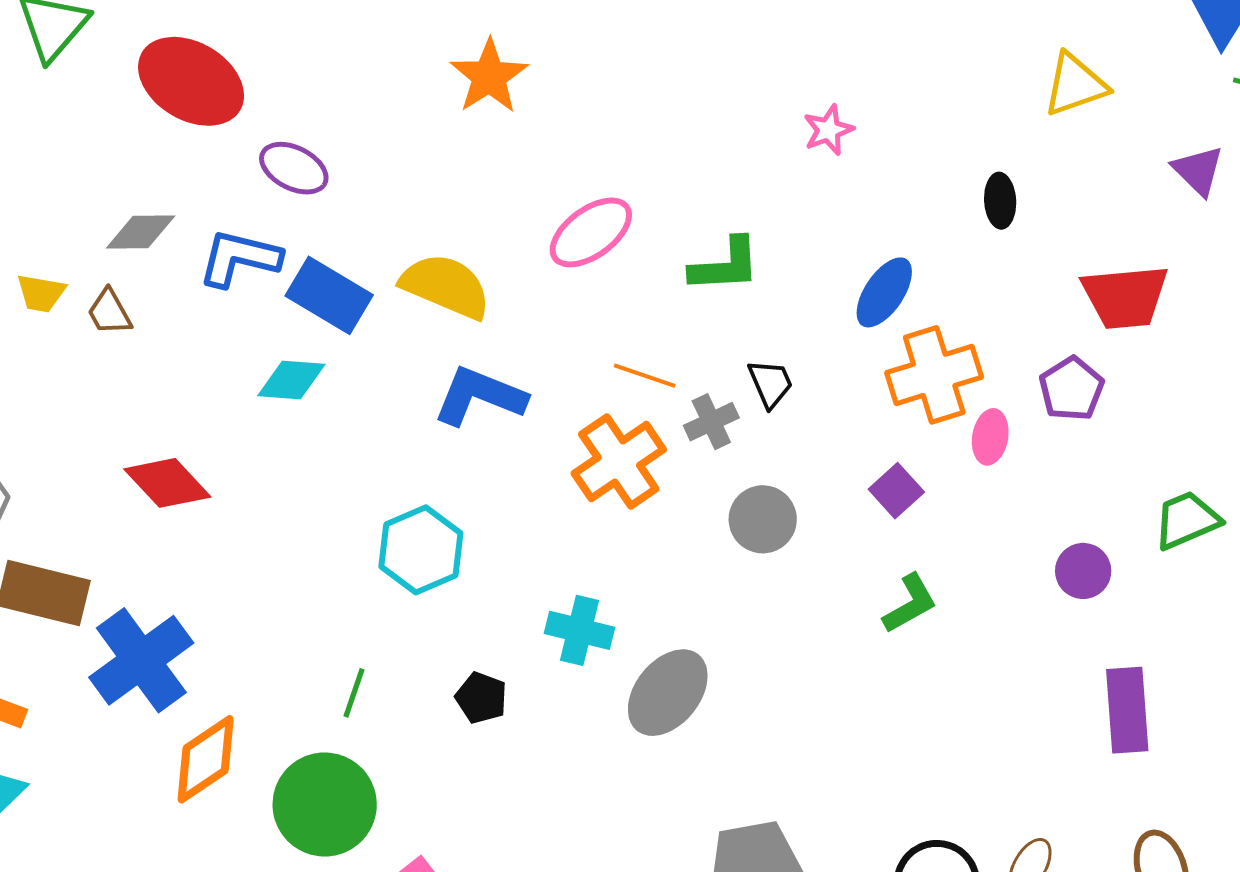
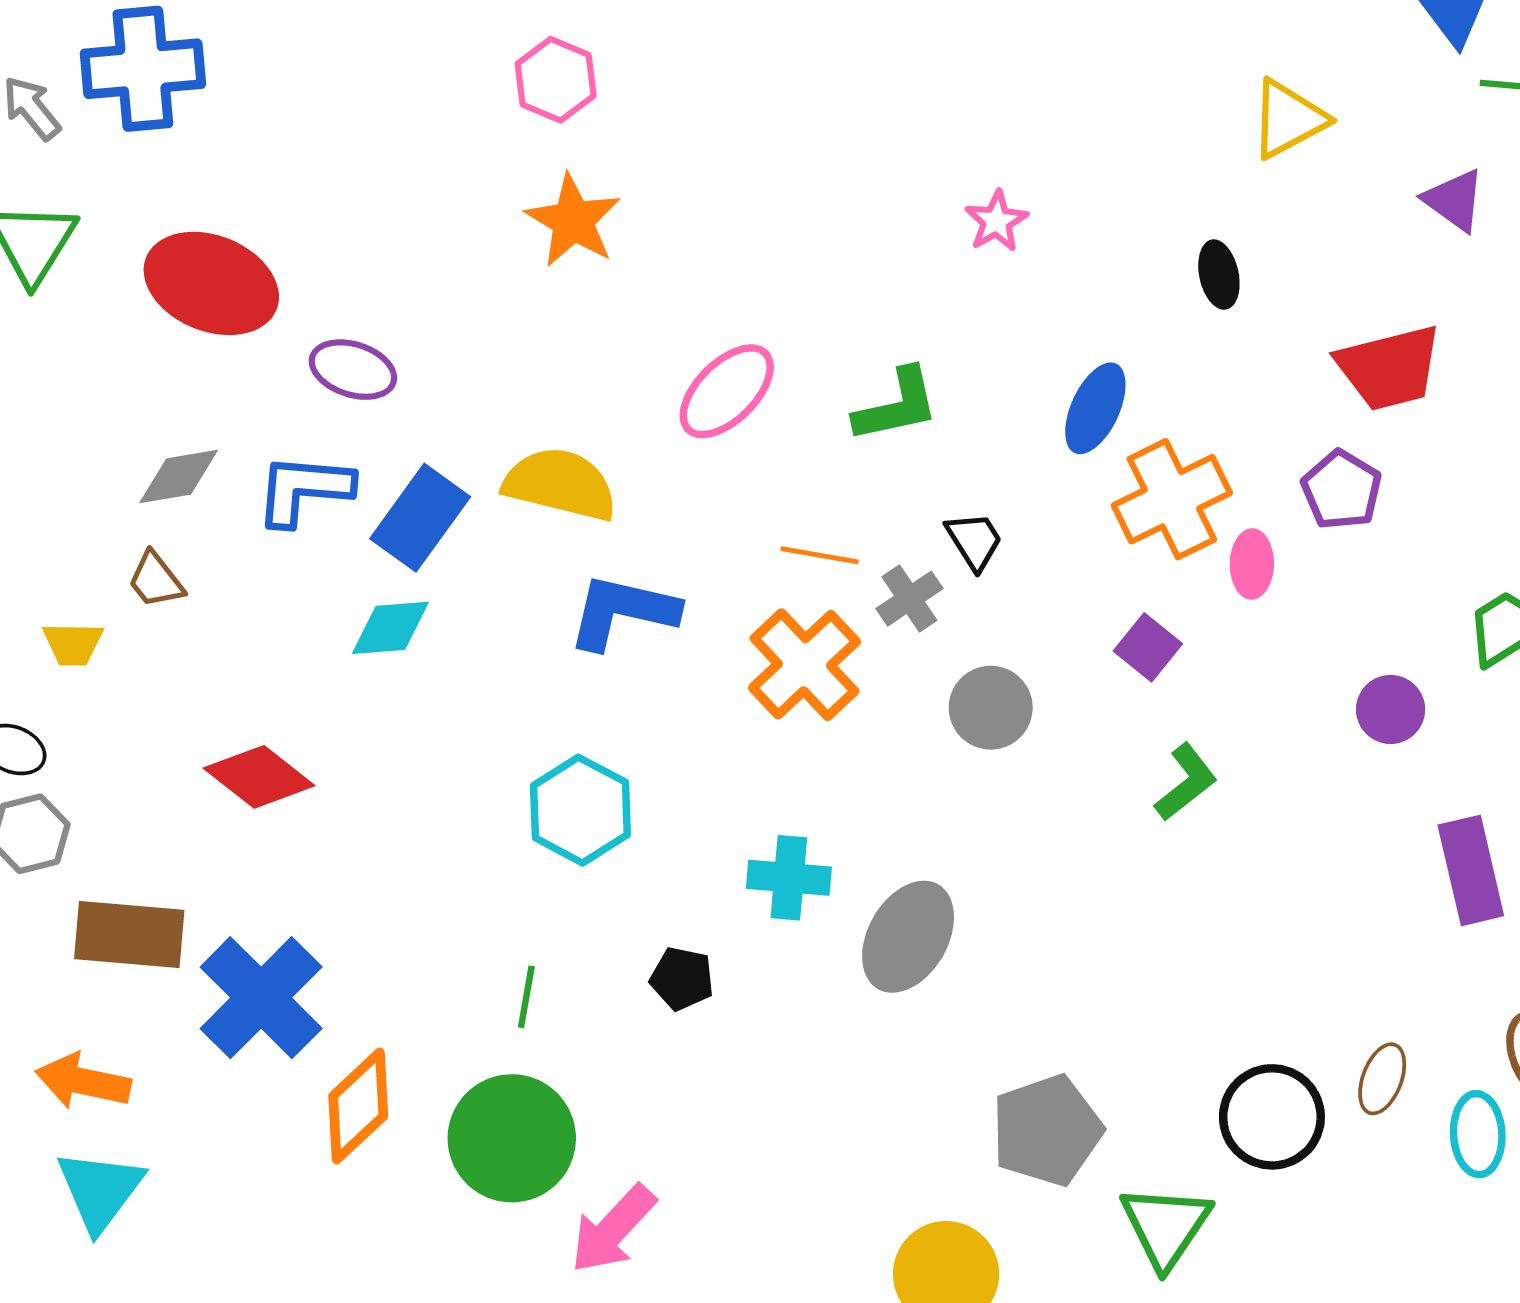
yellow trapezoid: (41, 293) -> (73, 644), moved
blue rectangle: (329, 295) -> (420, 518), turned -76

